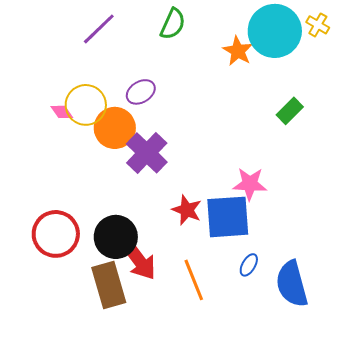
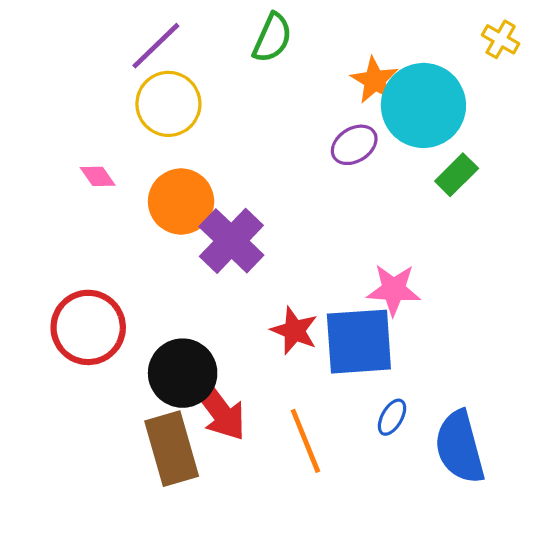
cyan circle: (275, 31) -> (423, 105), moved
purple ellipse: (141, 92) -> (354, 145), moved
yellow circle: (86, 105) -> (168, 104), moved
red circle: (56, 234) -> (88, 327), moved

